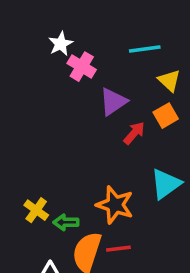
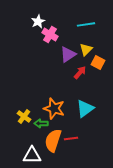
yellow triangle: (169, 81) -> (86, 49), moved, turned 32
orange square: (166, 116) -> (98, 62), turned -32
cyan triangle: (166, 184) -> (85, 108), moved
orange star: (115, 205) -> (54, 108), moved

